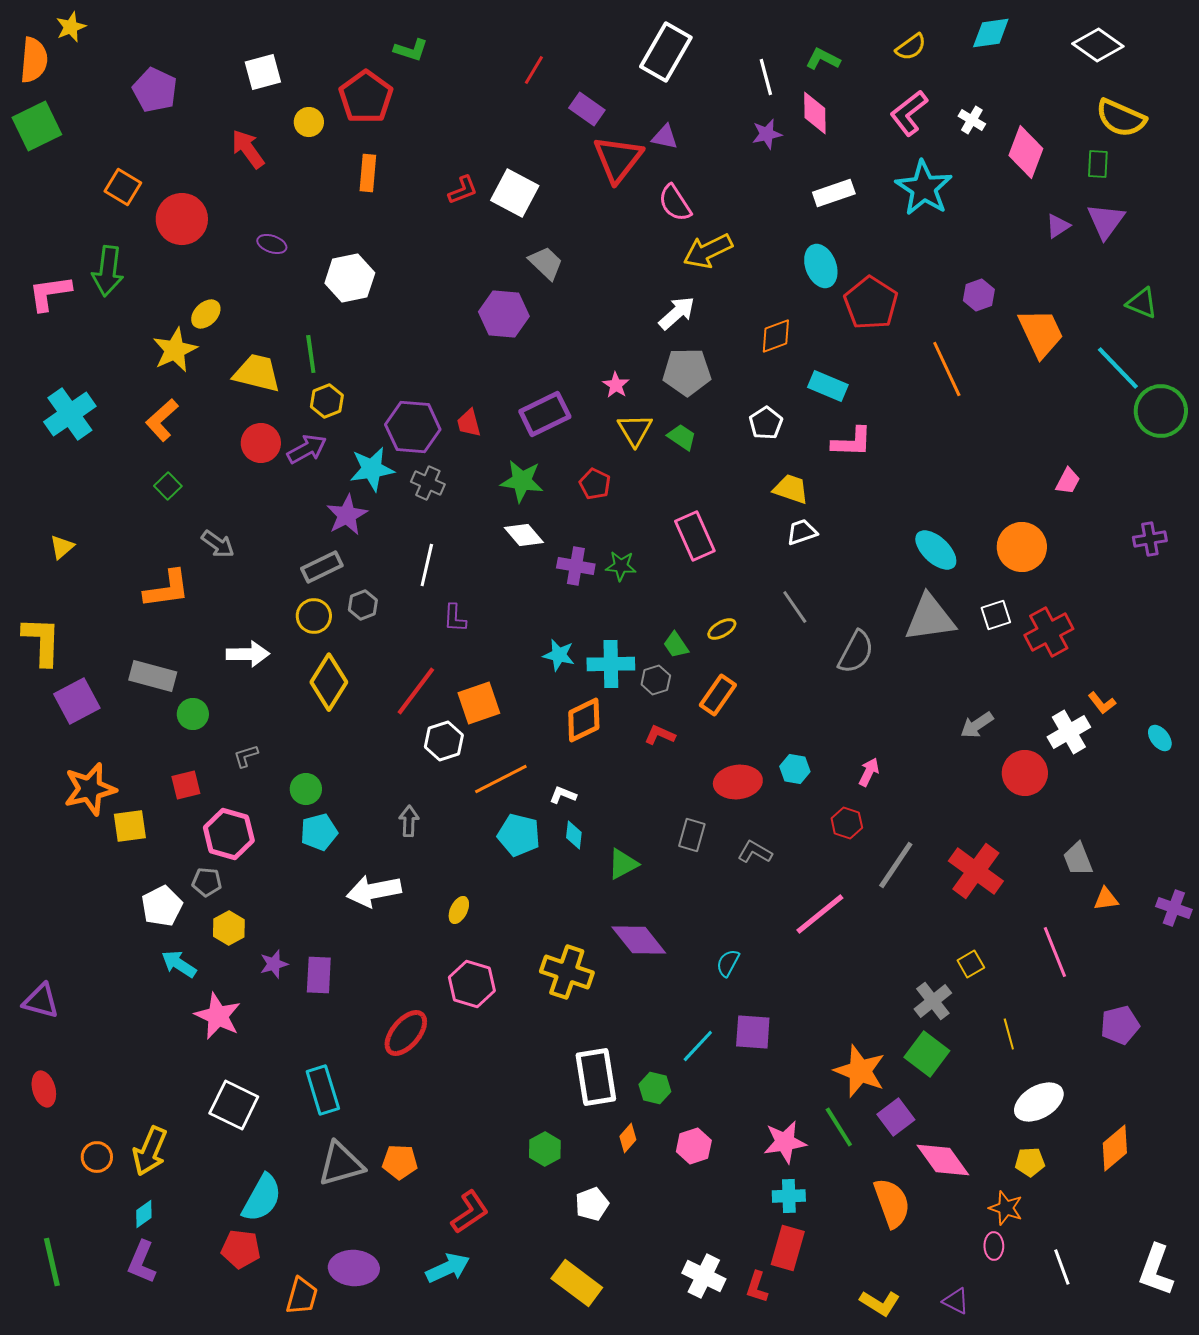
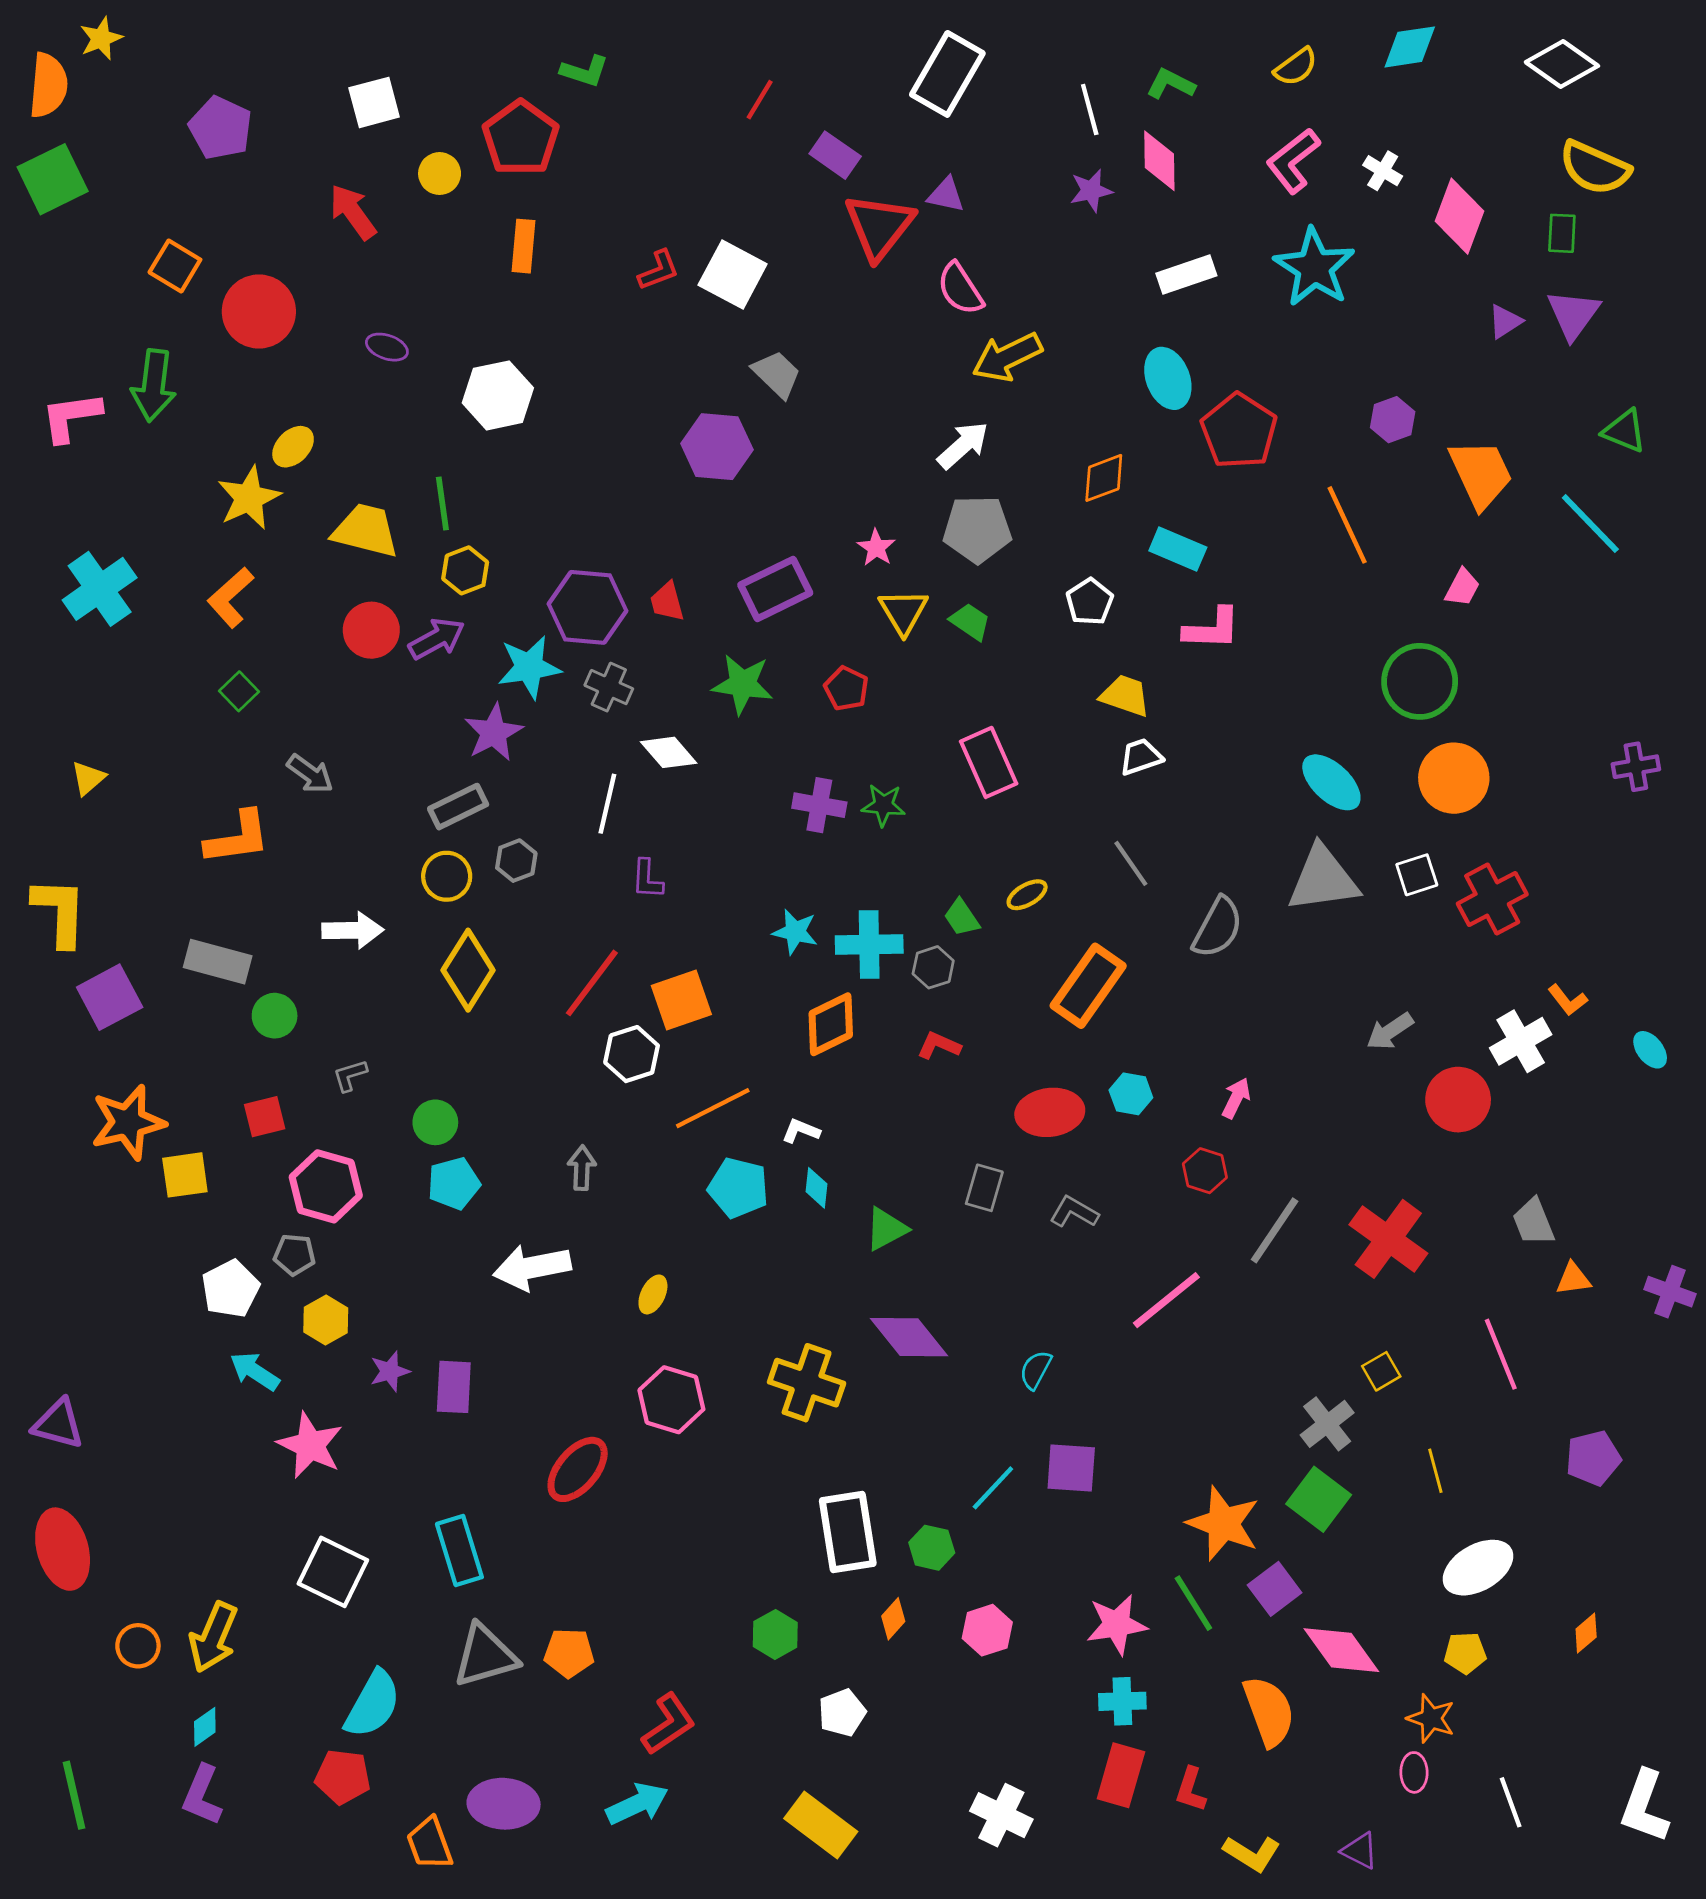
green circle: (1161, 411) -> (1420, 681), moved
pink trapezoid: (1068, 481) -> (1462, 587), moved
white diamond: (524, 535) -> (669, 752), moved
orange rectangle: (718, 695) -> (1088, 986), moved, size x1.4
red ellipse: (44, 1089) -> (63, 1549), size x1.6
orange diamond: (1115, 1148) -> (1586, 1633), size x0.6
red L-shape: (757, 1287) -> (1191, 1789), moved
orange trapezoid: (302, 1296) -> (430, 1844), turned 144

